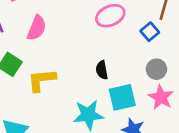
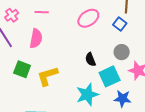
gray circle: (156, 69) -> (122, 52), moved

